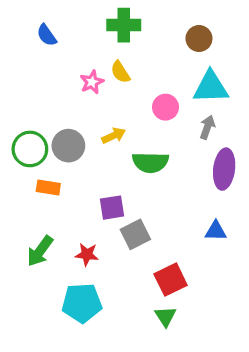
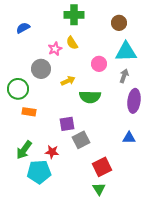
blue semicircle: (47, 35) -> (23, 28), moved, turned 96
gray circle: (68, 146) -> (41, 69), moved
cyan pentagon: (82, 303) -> (39, 172), moved

